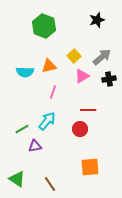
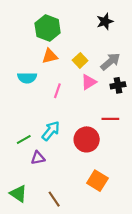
orange triangle: (49, 66) -> (50, 56), moved
pink line: (53, 92) -> (57, 91), moved
red line: (88, 110) -> (110, 119), moved
red circle: (80, 129) -> (87, 139), size x1.5
orange square: (90, 167) -> (97, 181), turned 36

